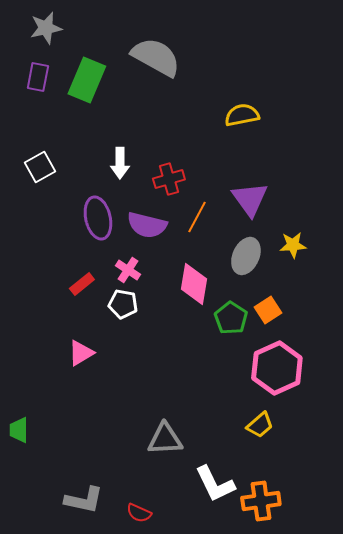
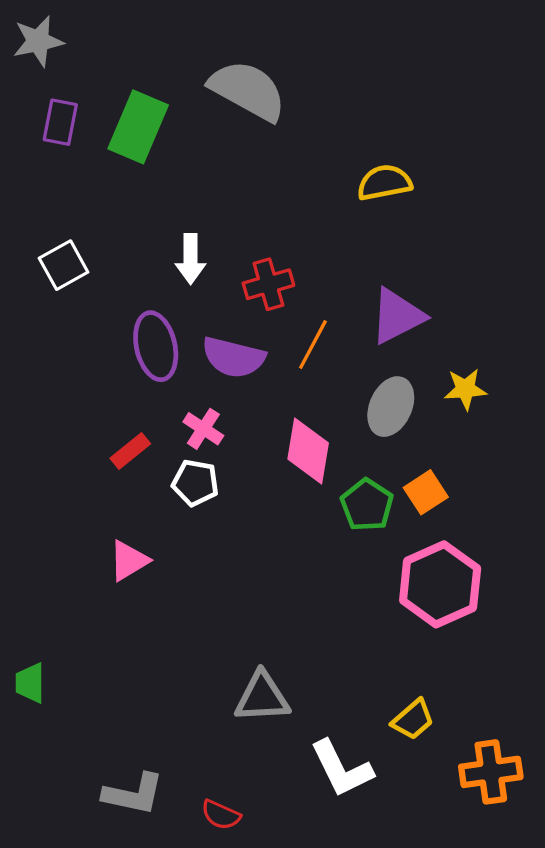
gray star: (46, 28) -> (38, 41), moved
purple triangle: (250, 199) -> (397, 316), turned 39
yellow trapezoid: (260, 425) -> (413, 719), moved
orange cross: (261, 501) -> (491, 772), moved

